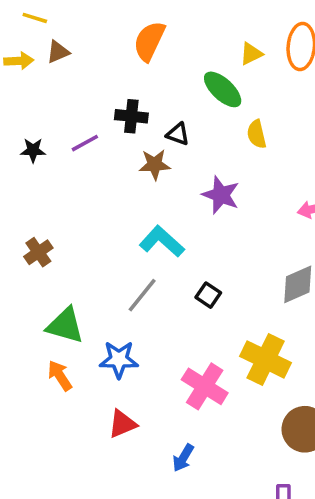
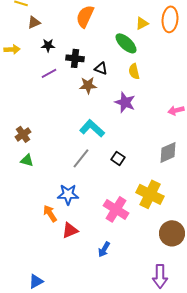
yellow arrow: (19, 61) -> (12, 49), moved
yellow semicircle: (257, 134) -> (134, 71), moved
black star: (33, 150) -> (48, 45), moved
green triangle: (65, 326) -> (27, 160), moved, size x0.6
orange arrow: (60, 376) -> (50, 213), moved

